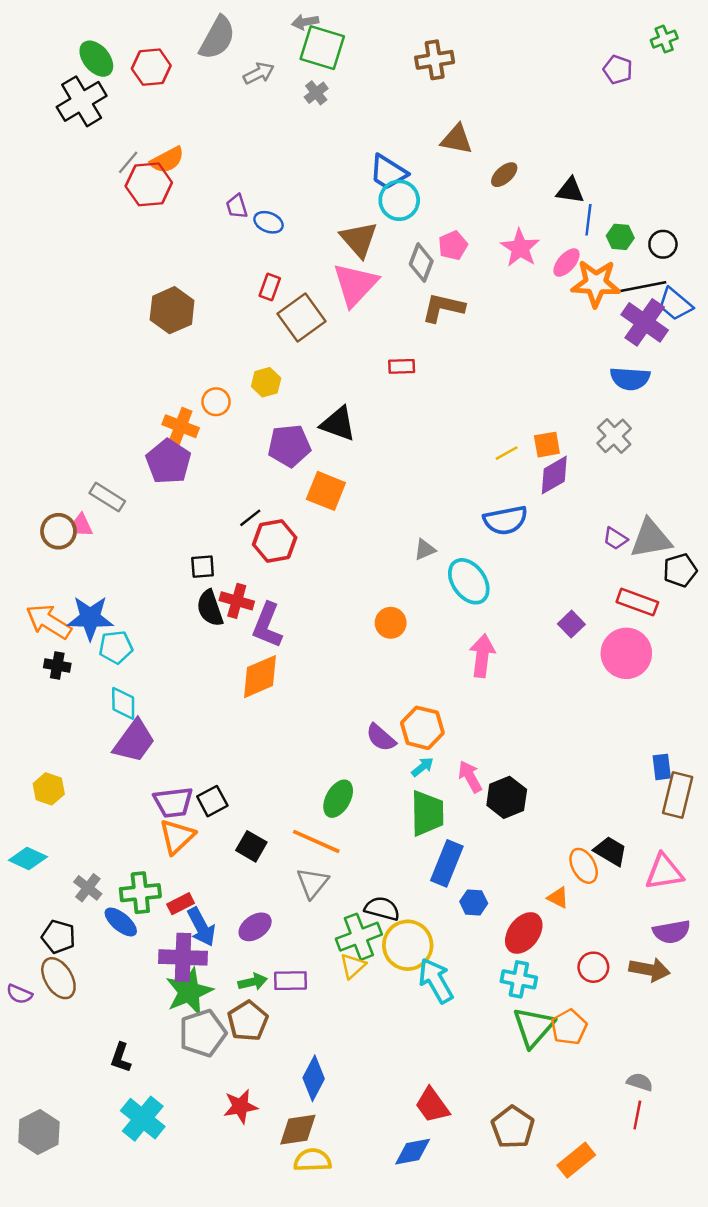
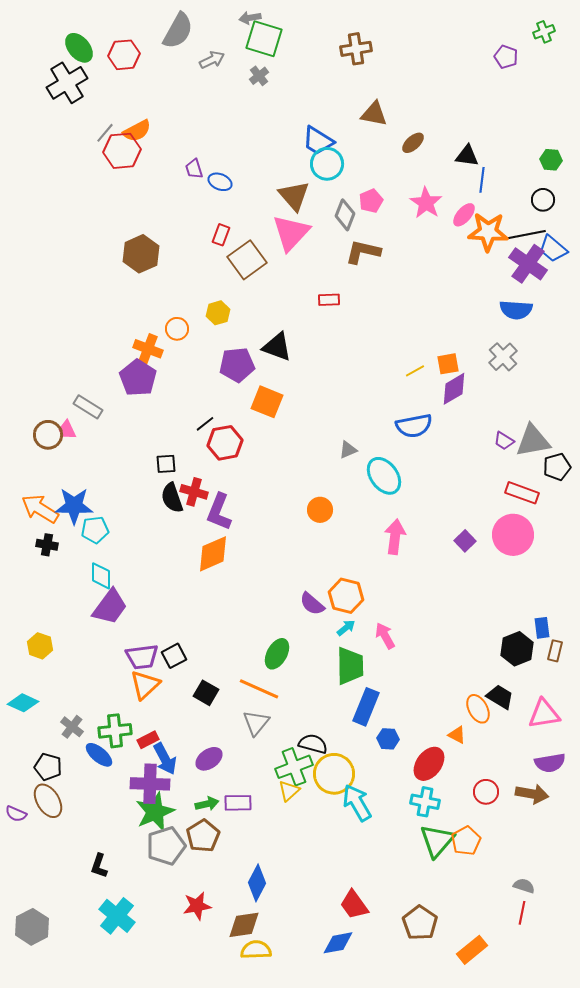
green hexagon: (620, 237) -> (551, 160), moved
purple square: (571, 624) -> (465, 541), moved
brown rectangle: (678, 795) -> (555, 651), size x0.6
black hexagon: (507, 797) -> (517, 649), moved

